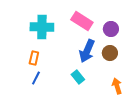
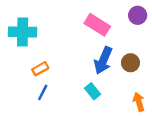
cyan cross: (42, 27) -> (23, 32), moved
purple circle: (111, 29) -> (138, 15), moved
orange rectangle: (34, 58) -> (40, 69), turned 48

